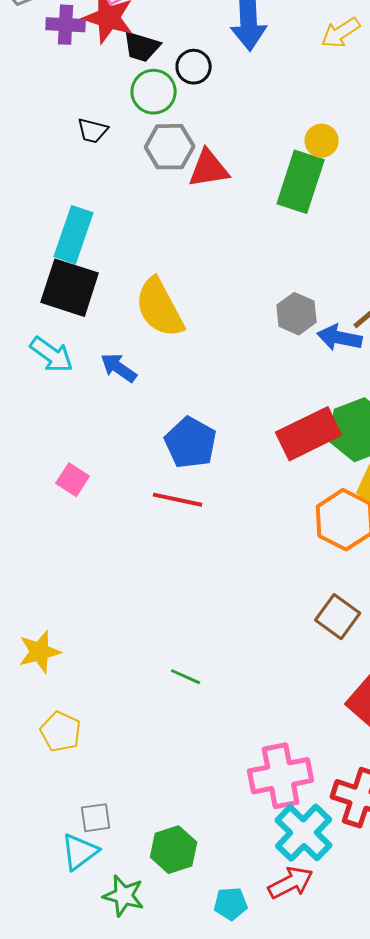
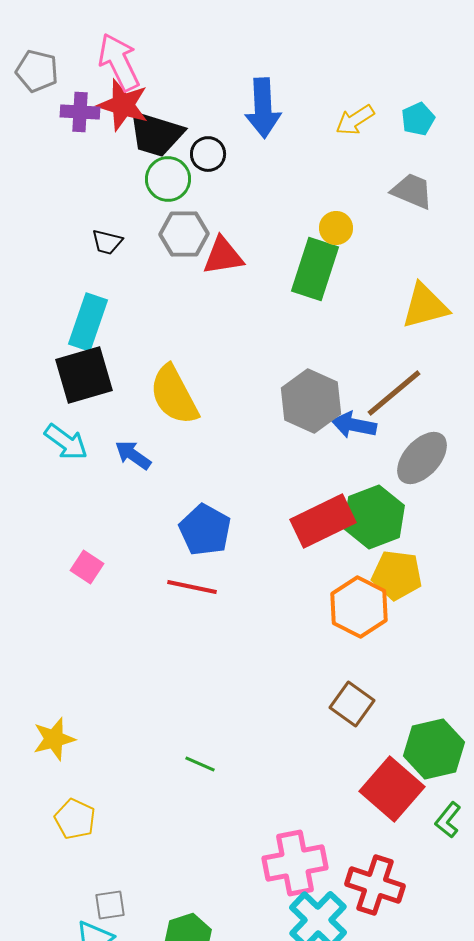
black trapezoid: (142, 47) -> (156, 134), size x1.5
black trapezoid: (93, 131) -> (107, 242), moved
black square: (70, 288) -> (84, 375), turned -34
gray hexagon: (297, 314) -> (311, 401), size x1.5

